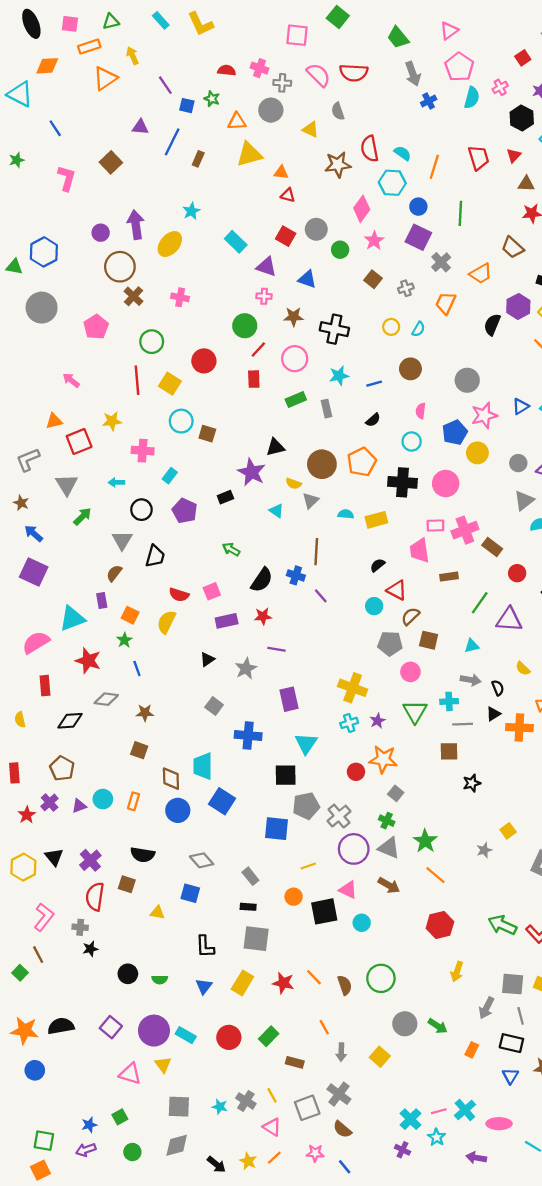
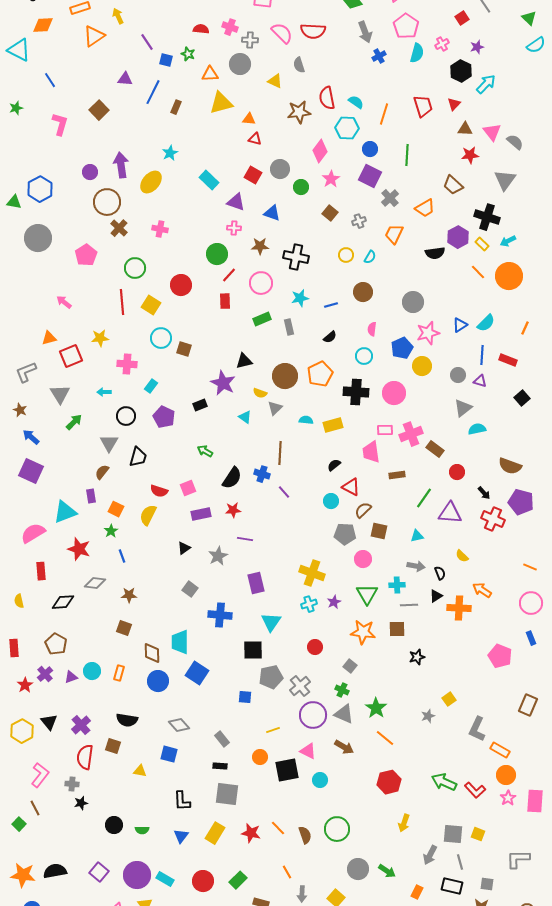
black semicircle: (492, 325) -> (435, 253), turned -120
orange star: (383, 759) -> (363, 632), moved
blue square: (277, 829) -> (245, 697), size x0.6

